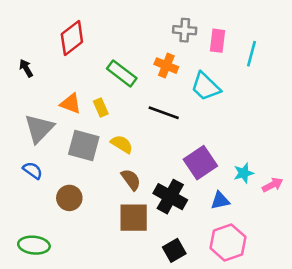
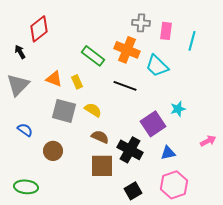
red diamond: (72, 38) -> (39, 29), moved
orange cross: (166, 66) -> (127, 50), size x1.4
gray triangle: (39, 128) -> (18, 85), moved
cyan star: (244, 173) -> (178, 109), moved
brown semicircle: (131, 180) -> (100, 137), turned -30

